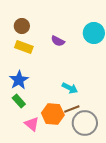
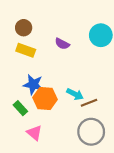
blue star: (19, 80) -> (33, 85), moved, turned -30
brown line: (72, 109) -> (89, 103), moved
orange hexagon: (53, 114) -> (45, 98), moved

